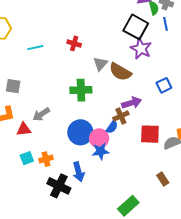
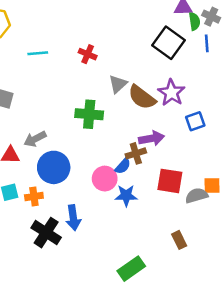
purple star: (141, 49) -> (171, 93), moved
blue circle: (80, 132) -> (54, 167), moved
blue star: (100, 151) -> (126, 196), moved

